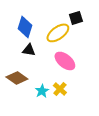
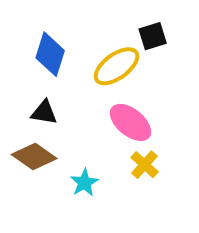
black triangle: (29, 50) -> (44, 112), moved
yellow cross: (60, 89) -> (145, 165), moved

